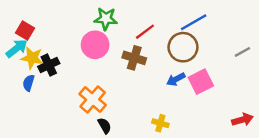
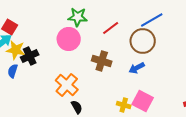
brown cross: (134, 58) -> (102, 61), moved
pink square: (201, 82) -> (143, 101), moved, turned -35

